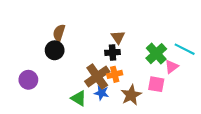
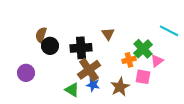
brown semicircle: (59, 33) -> (41, 35), moved
cyan line: (185, 49) -> (169, 31), moved
black cross: (113, 52) -> (81, 48), moved, size x1.5
orange cross: (115, 74) -> (129, 60), moved

